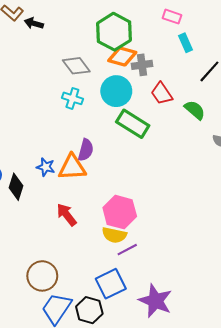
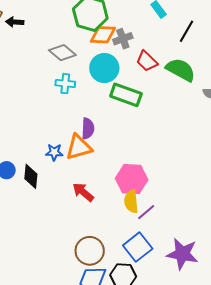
green semicircle: (195, 110) -> (181, 70), size x1.4
yellow semicircle: (114, 235) -> (131, 201), turned 85
brown circle: (42, 276) -> (90, 251), moved

